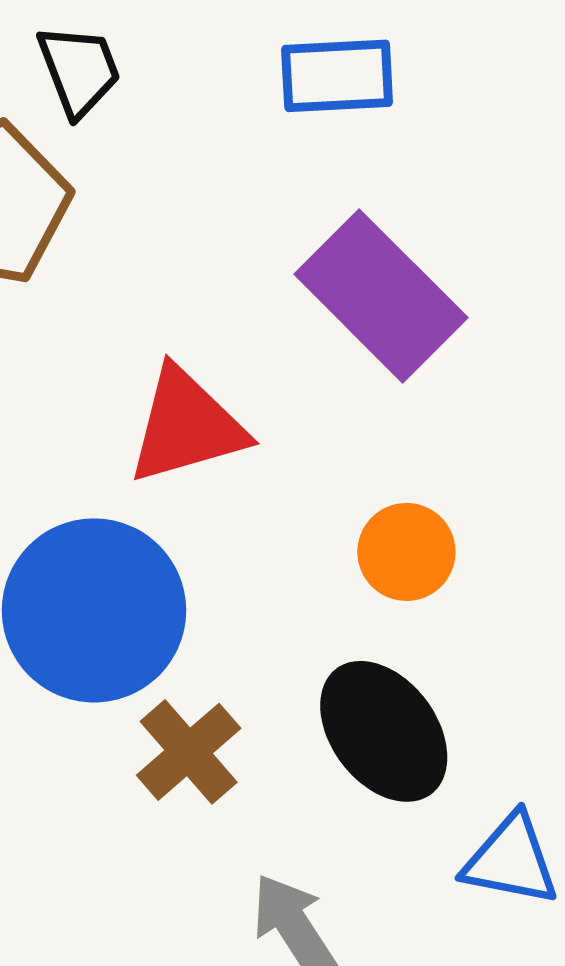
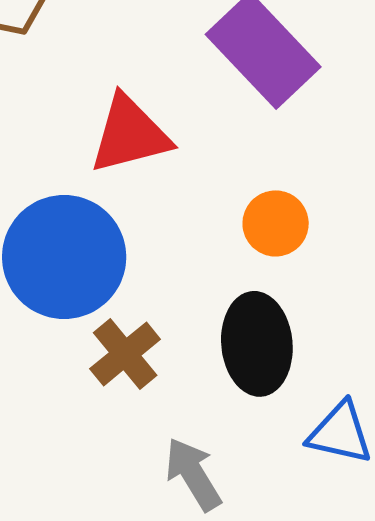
black ellipse: (384, 731) -> (257, 344), turned 30

